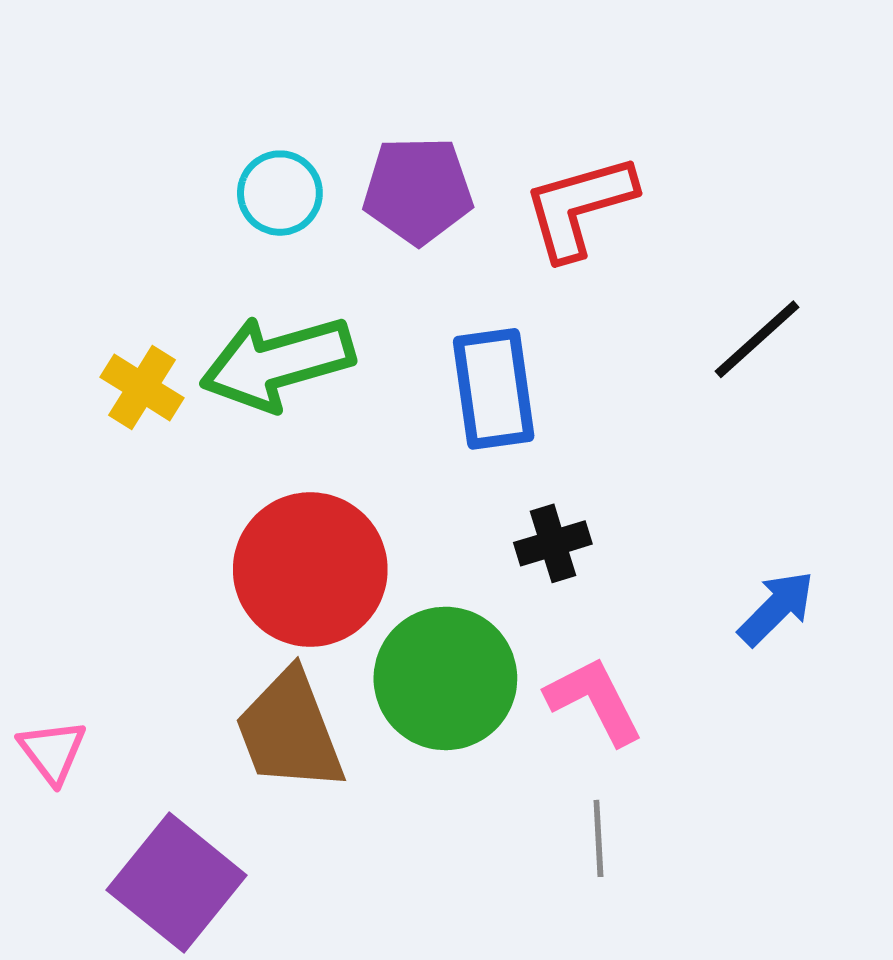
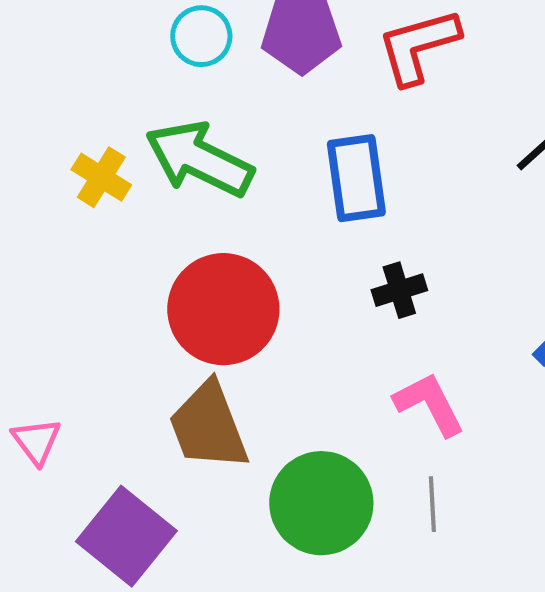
green arrow: (277, 363) -> (199, 159), turned 42
green circle: (445, 678) -> (321, 503), moved

